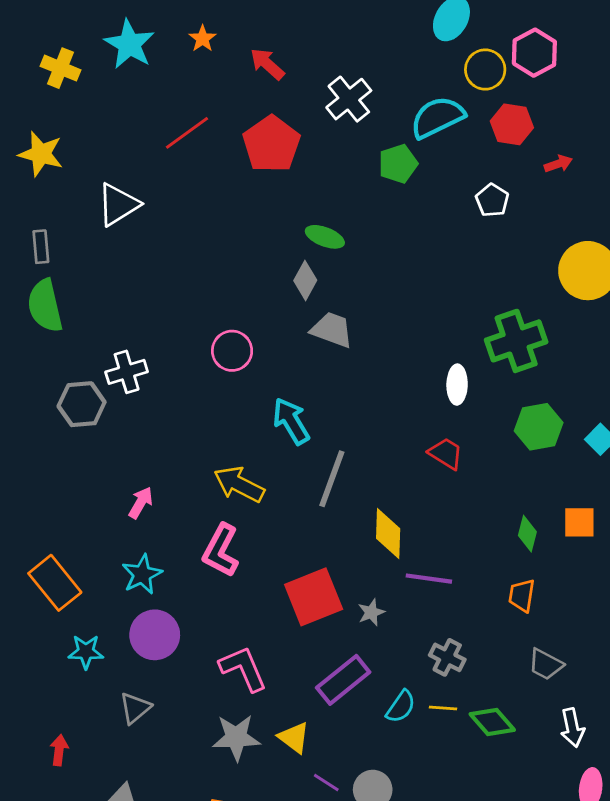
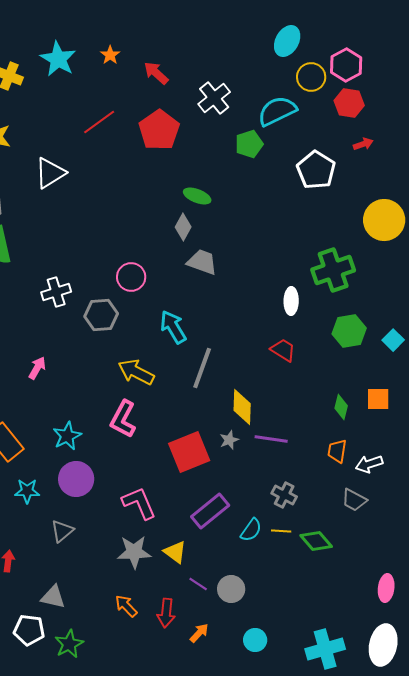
red hexagon: (512, 124) -> (349, 103), moved
white pentagon: (492, 200) -> (316, 170), size x1.6
gray hexagon: (82, 404) -> (101, 315), moved
pink arrow: (141, 503) -> (37, 368), moved
gray star: (371, 612) -> (229, 440), moved
white arrow: (572, 728) -> (369, 464), moved, turned 84

